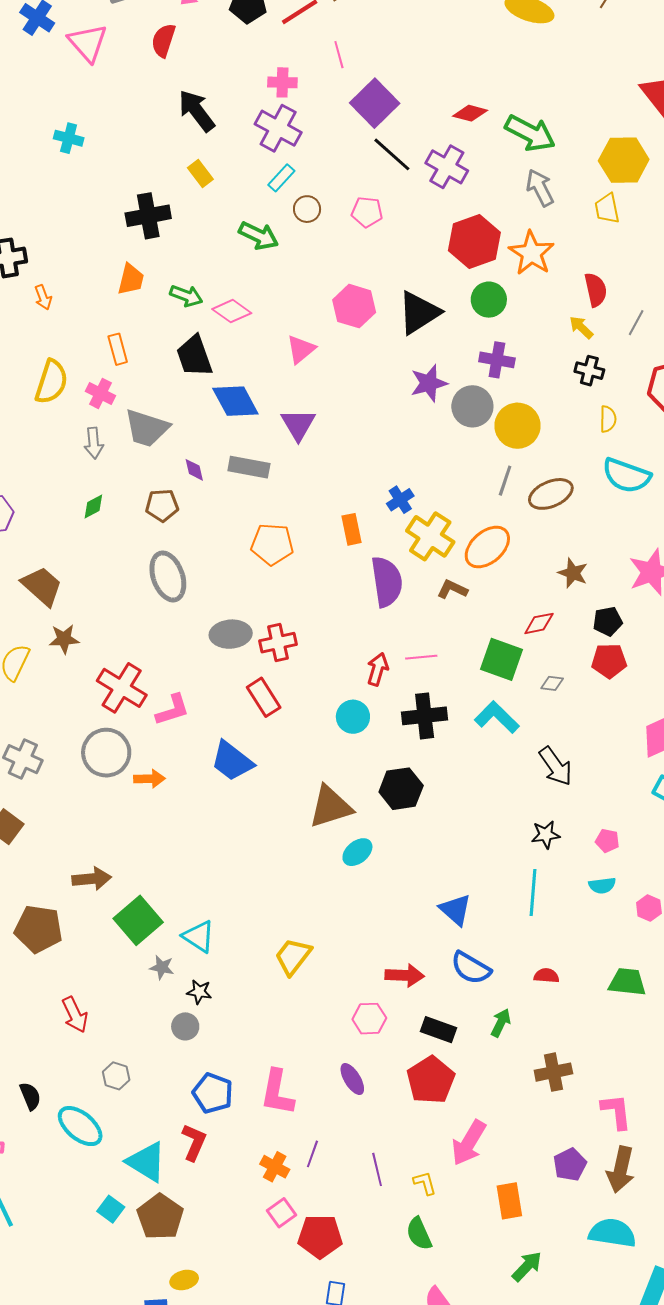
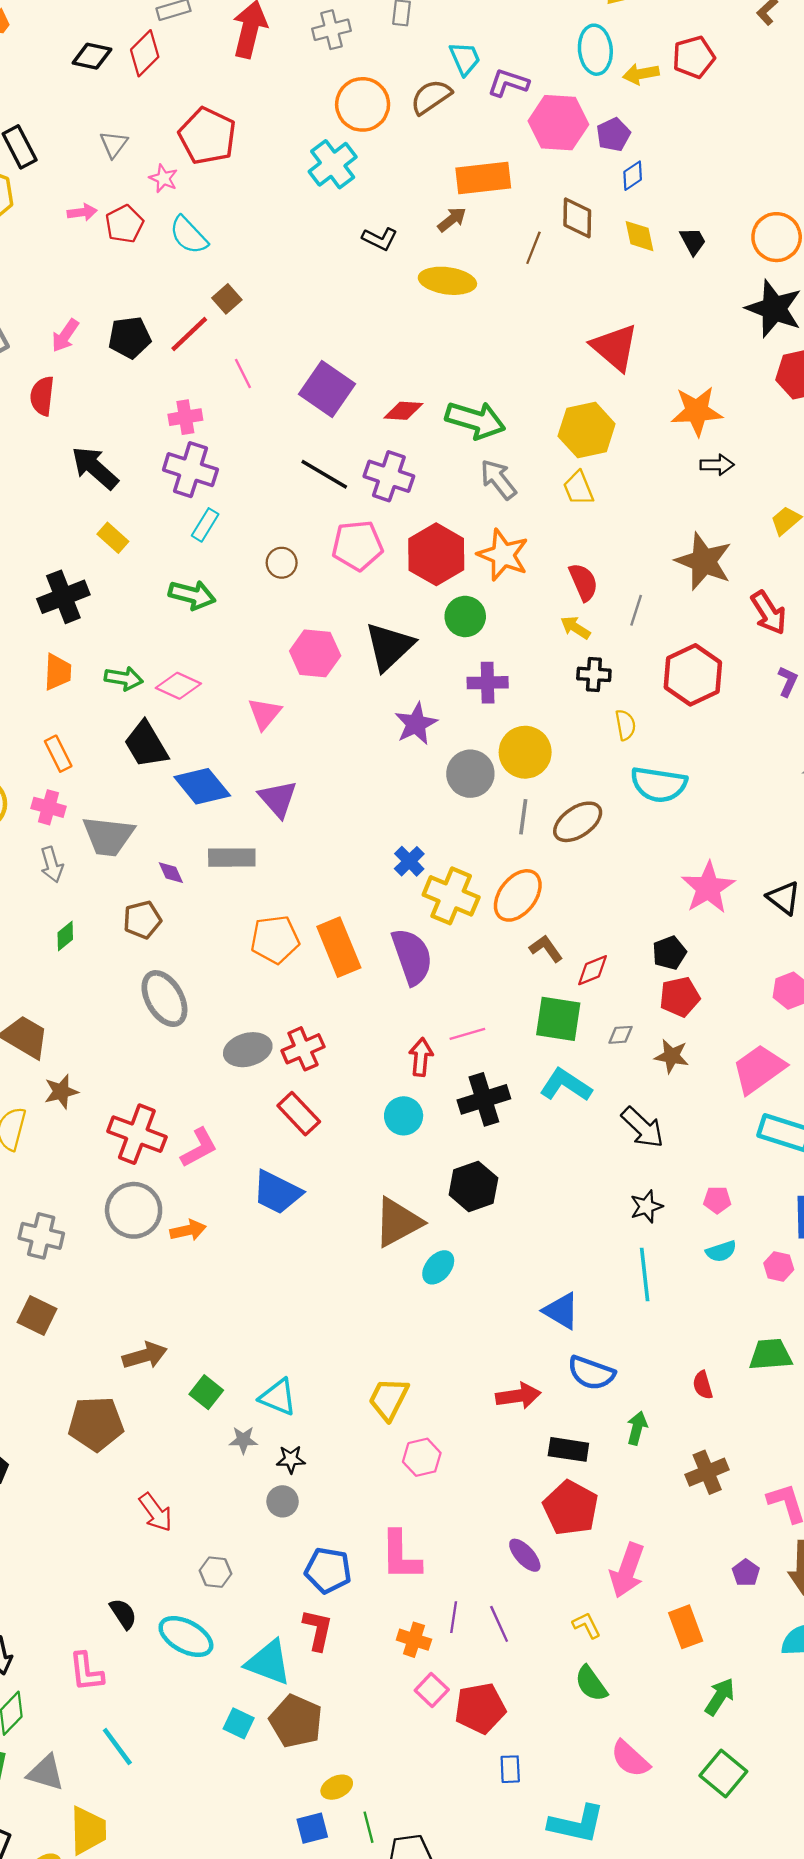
purple square: (375, 103) -> (327, 389), moved
brown circle: (307, 209) -> (282, 563), moved
pink pentagon: (367, 212) -> (357, 545), moved, size x1.4
gray circle: (472, 406) -> (470, 774), moved
orange rectangle: (351, 529) -> (339, 947), moved, size x1.6
brown star: (573, 573) -> (672, 1056), moved
brown L-shape: (452, 589) -> (546, 948), moved, turned 40
green square: (138, 920) -> (206, 1392), size x0.6
red semicircle: (546, 976) -> (703, 1385), moved, turned -100
pink hexagon: (369, 1019) -> (422, 1457), moved
purple ellipse: (352, 1079) -> (525, 1555), moved
purple pentagon: (570, 1165) -> (746, 1573), size x0.7
purple line: (377, 1169) -> (499, 1624), moved

